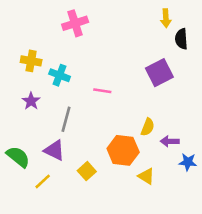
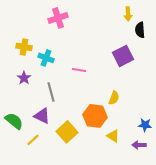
gray line: (66, 119) -> (51, 92), turned -30
purple arrow: (170, 141) -> (139, 145), moved
yellow square: (87, 171) -> (67, 132), size x1.5

